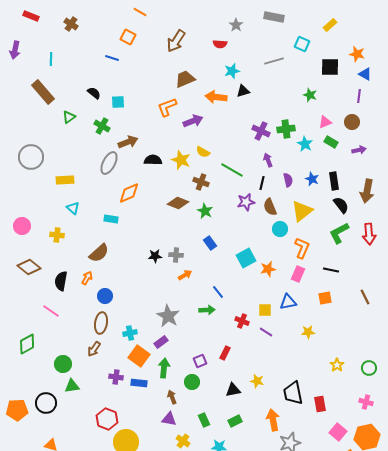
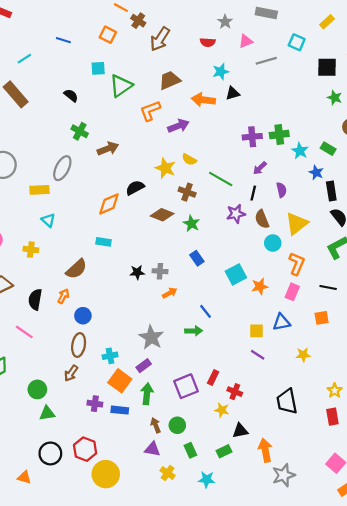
brown cross: (71, 24) -> (138, 21), moved
blue line: (112, 58) -> (63, 40), moved
cyan line: (51, 59) -> (24, 59), turned 56
green star: (310, 95) -> (335, 98), moved
cyan square: (118, 102) -> (98, 68), moved
green triangle: (69, 117) -> (121, 86), moved, size x1.6
pink triangle: (325, 122) -> (246, 41), moved
purple cross: (261, 131) -> (252, 137), turned -30
black semicircle: (153, 160) -> (135, 188), moved, turned -30
purple arrow: (268, 160) -> (260, 168), turned -112
gray ellipse: (109, 163) -> (62, 168), moved
blue star: (312, 179) -> (316, 172), moved
cyan rectangle: (111, 219) -> (104, 242), moved
red cross: (242, 321) -> (235, 392), moved
purple square: (200, 361) -> (186, 386), size x1.6
yellow star: (257, 381) -> (222, 410), moved
green circle: (192, 382) -> (177, 425), moved
black triangle: (233, 390) -> (240, 431), moved
black trapezoid: (293, 393) -> (287, 401), moved
black circle: (46, 403) -> (50, 453), moved
red rectangle: (320, 404) -> (332, 417), moved

